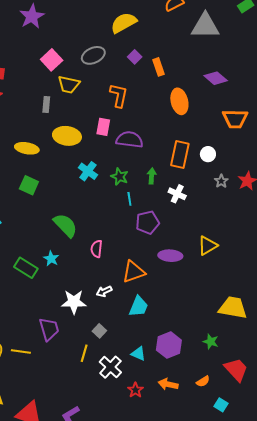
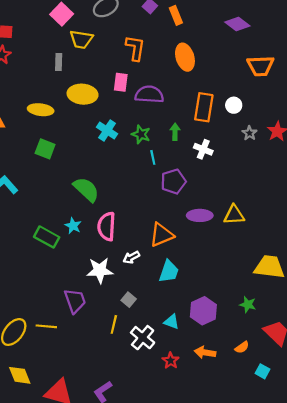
orange ellipse: (179, 101) -> (185, 57), moved
yellow triangle: (208, 245) -> (234, 215), moved, turned 30
pink semicircle: (97, 249) -> (107, 226), moved, size x1.5

